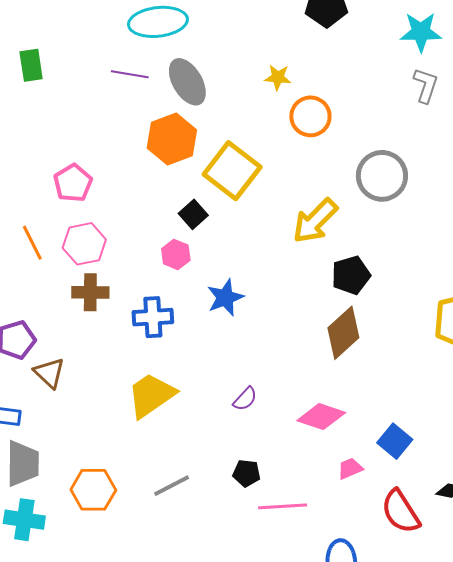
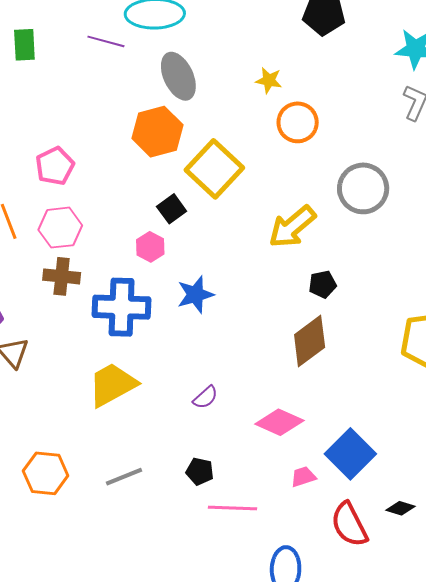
purple line: (130, 74) -> (106, 41), moved
black pentagon: (351, 275) -> (323, 284), size x0.7
blue cross: (153, 317) -> (122, 307), size x1.4
blue square: (395, 441) -> (350, 454), size x1.4

